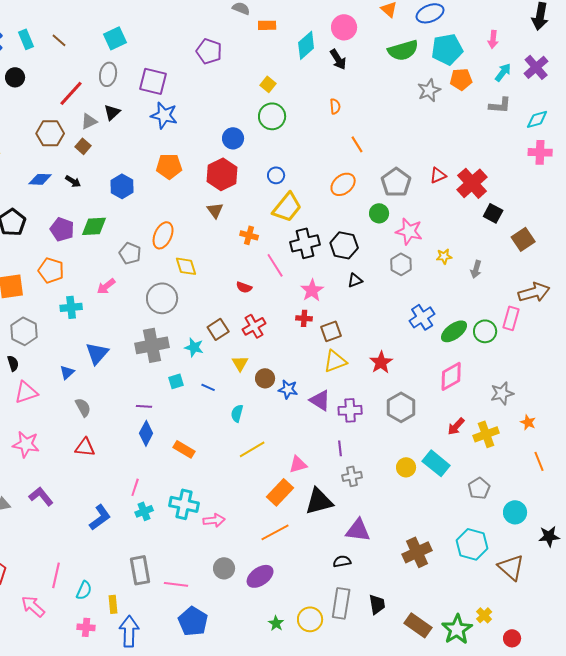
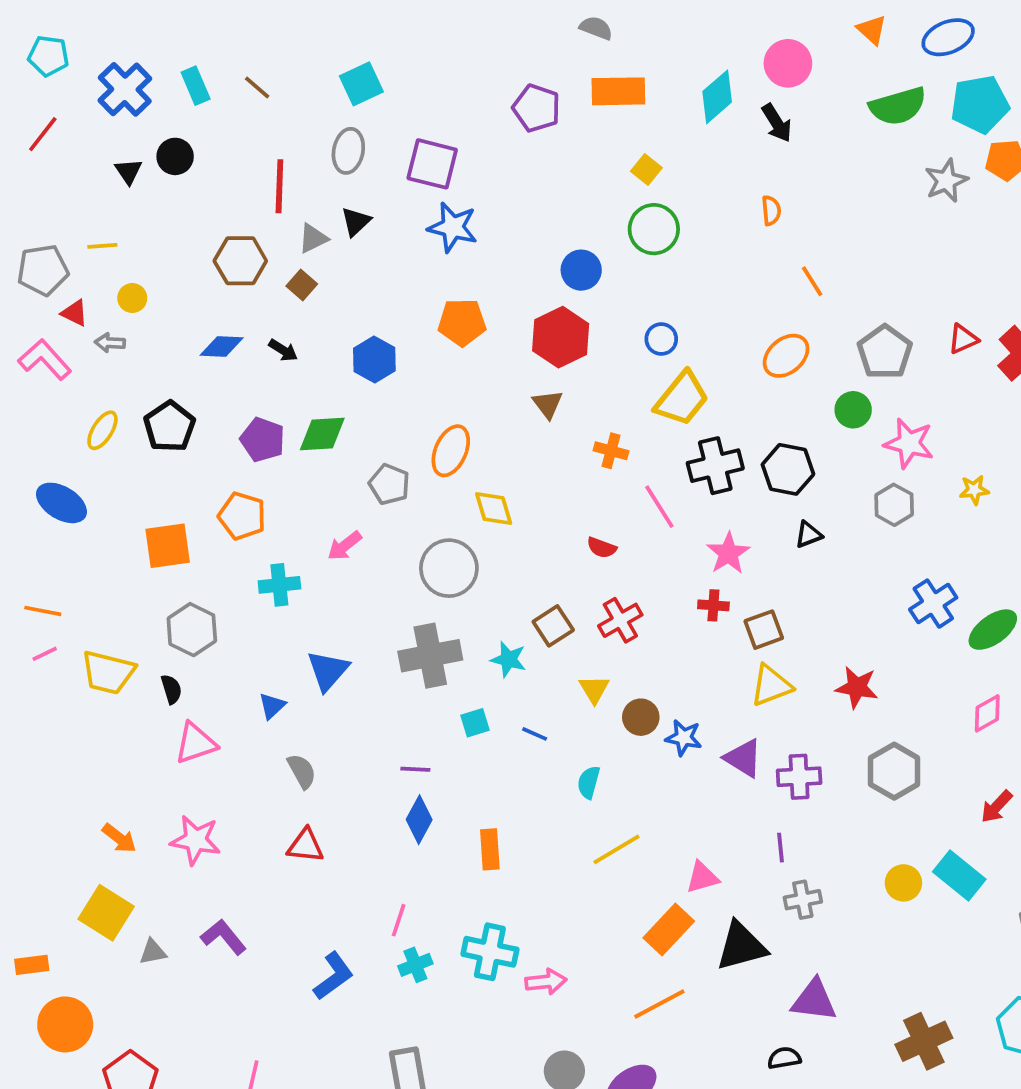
orange rectangle: (267, 25) -> (618, 91), moved, size x1.6
red line: (71, 93) -> (279, 186), turned -40
red star: (381, 362) -> (857, 687), turned -30
pink diamond: (451, 376) -> (987, 713), size x0.7
orange rectangle: (184, 449) -> (490, 849), turned 55

